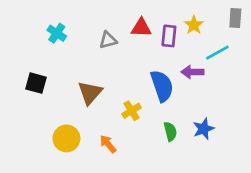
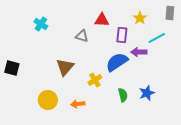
purple rectangle: (169, 36) -> (122, 35), moved
gray triangle: (108, 40) -> (82, 36), moved, turned 32
black square: (36, 83) -> (12, 68), moved
blue semicircle: (162, 86) -> (117, 62), turned -105
orange arrow: (108, 144) -> (78, 104), turned -56

